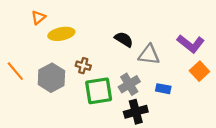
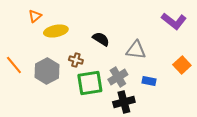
black semicircle: (124, 39) -> (101, 39), moved
purple L-shape: (191, 44) -> (174, 21), moved

